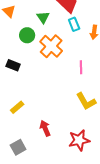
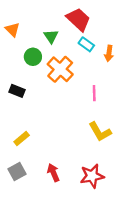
cyan rectangle: (74, 24) -> (86, 44), turned -32
red arrow: (45, 128) -> (53, 173), moved
gray square: (18, 147) -> (17, 171), moved

